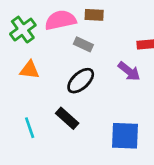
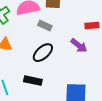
black rectangle: (67, 118) -> (33, 81), turned -30

